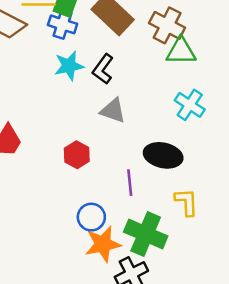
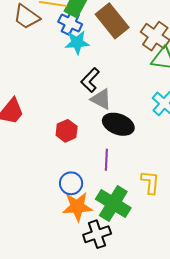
cyan star: (69, 66) -> (77, 42), moved
black L-shape: (103, 69) -> (90, 80), moved
black ellipse: (163, 155) -> (118, 124), moved

